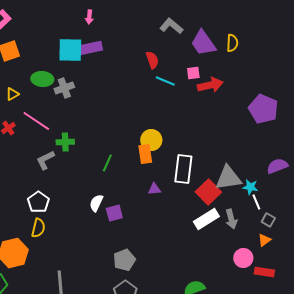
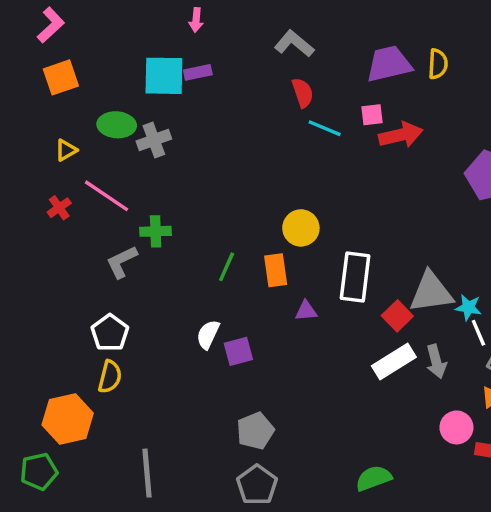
gray L-shape: (171, 26) -> (294, 44), moved
purple trapezoid: (203, 43) -> (389, 64), turned 112
purple rectangle: (90, 48) -> (198, 72), size x0.7
orange rectangle: (145, 154) -> (276, 270), moved
red square: (208, 192) -> (397, 316), size x0.7

